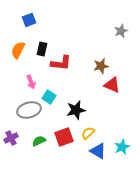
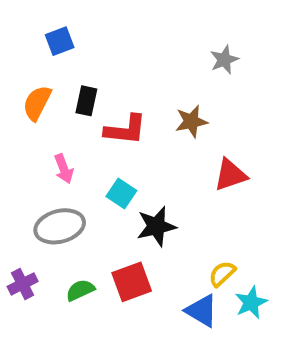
gray star: (121, 31) -> (224, 60), moved
brown star: (101, 66) -> (191, 121), moved
red triangle: (112, 85) -> (230, 175), turned -42
cyan square: (49, 97) -> (121, 193), moved
yellow semicircle: (88, 133) -> (222, 274), moved

